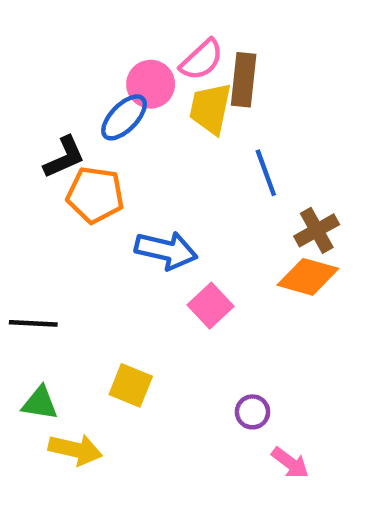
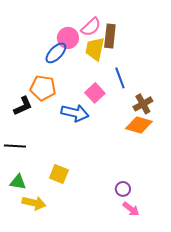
black L-shape: (64, 157) -> (23, 106), moved
pink square: (210, 306) -> (95, 93), moved
purple circle: (252, 412) -> (123, 189), moved

